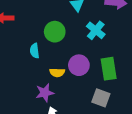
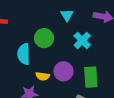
cyan semicircle: (35, 51) -> (24, 54), size x1.5

